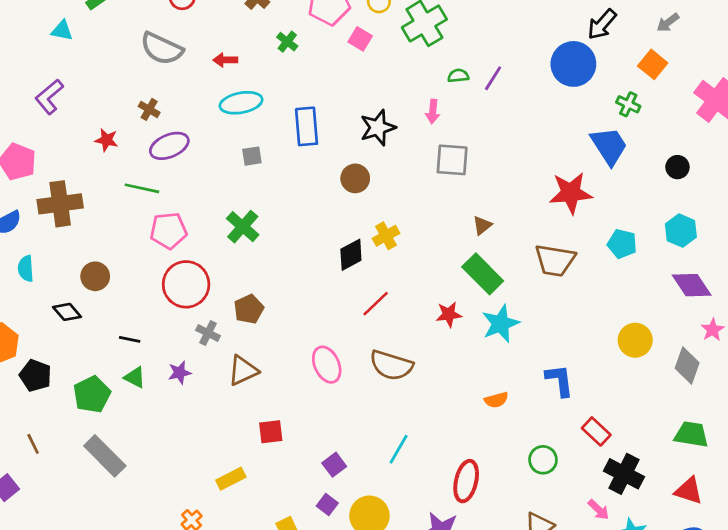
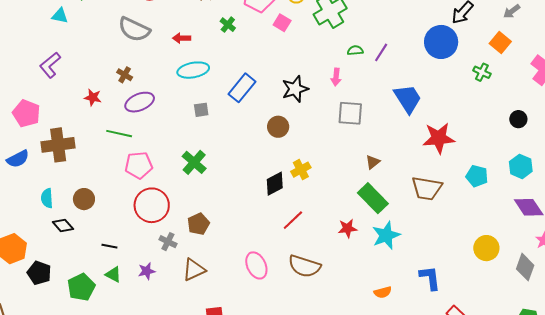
blue rectangle: (307, 126) -> (242, 88), turned 44
blue trapezoid: (609, 146) -> (408, 99), moved
cyan semicircle: (26, 269) -> (47, 198), moved

